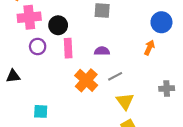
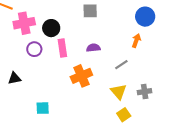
gray line: (115, 76) -> (121, 65), moved
orange cross: (86, 80) -> (81, 76), turned 30
gray cross: (167, 88) -> (145, 92), moved

